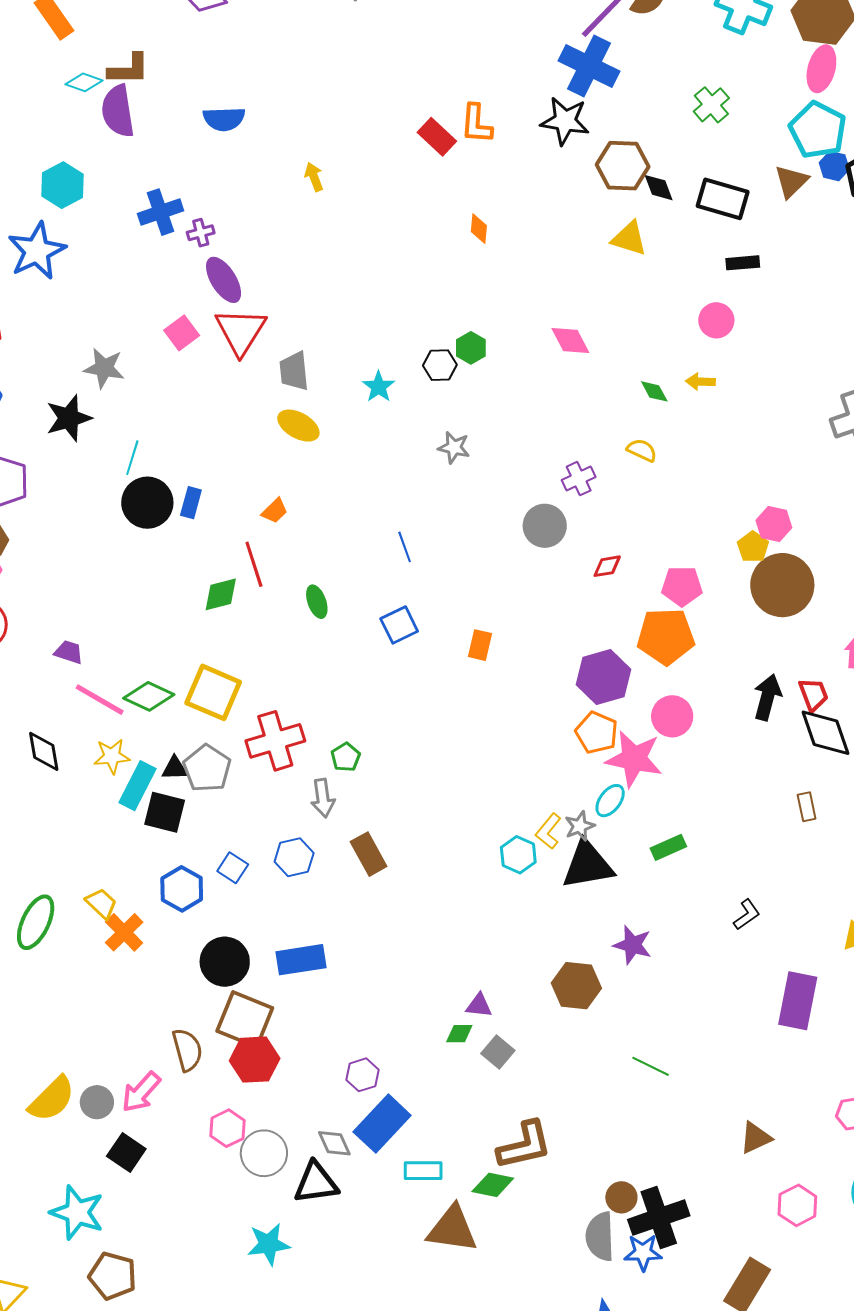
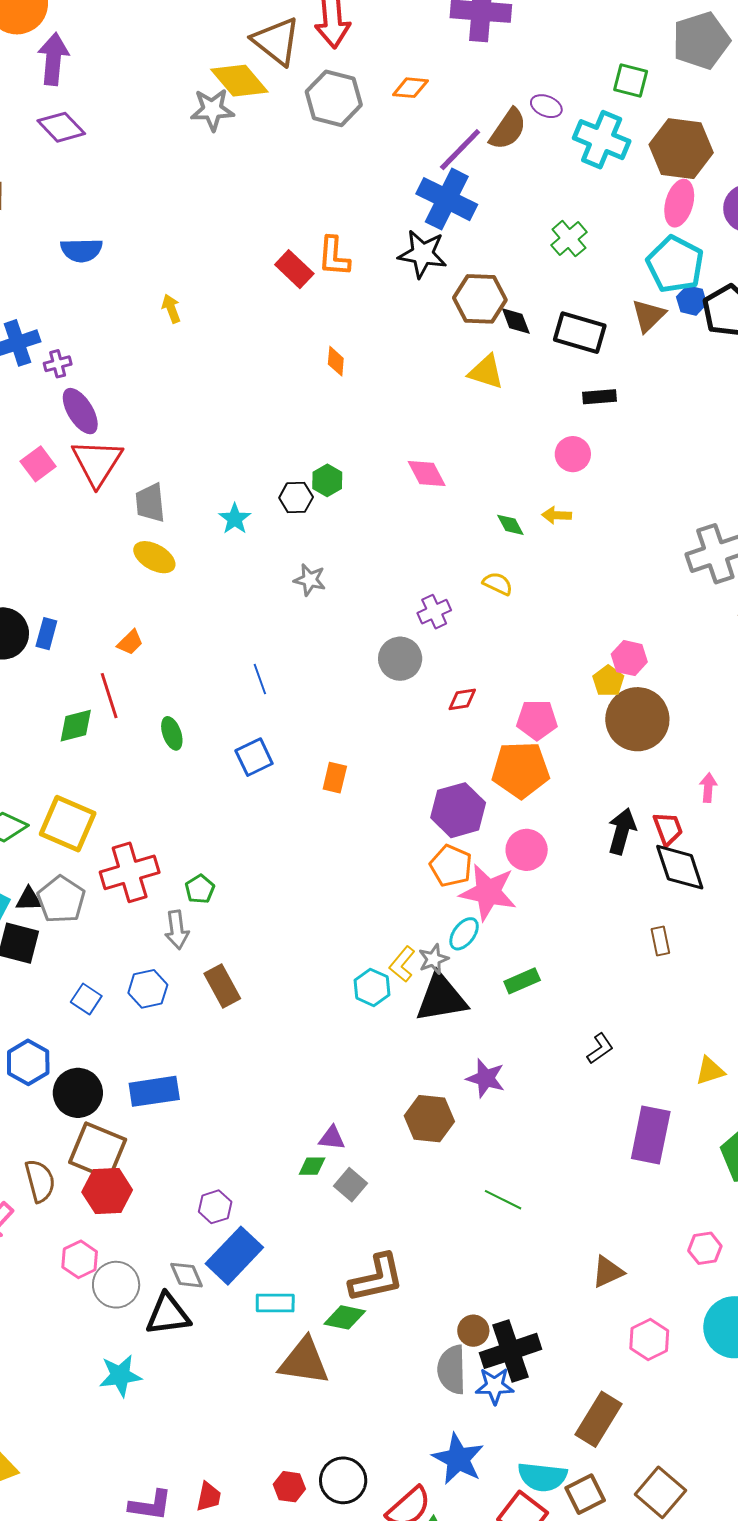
blue hexagon: (182, 889) -> (28, 1062), moved

